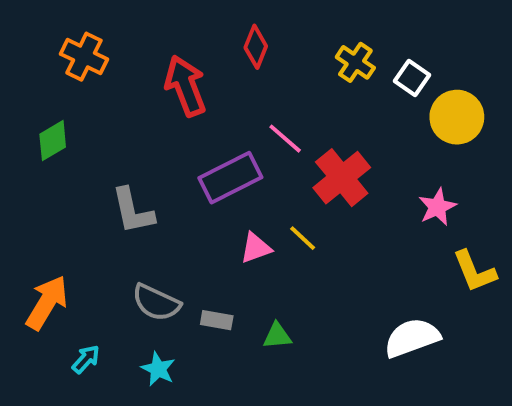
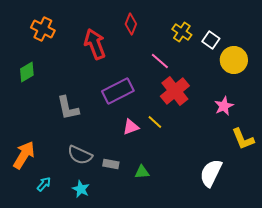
pink line: (285, 139) -> (160, 61), moved
white semicircle: (412, 338) -> (211, 173), turned -44

